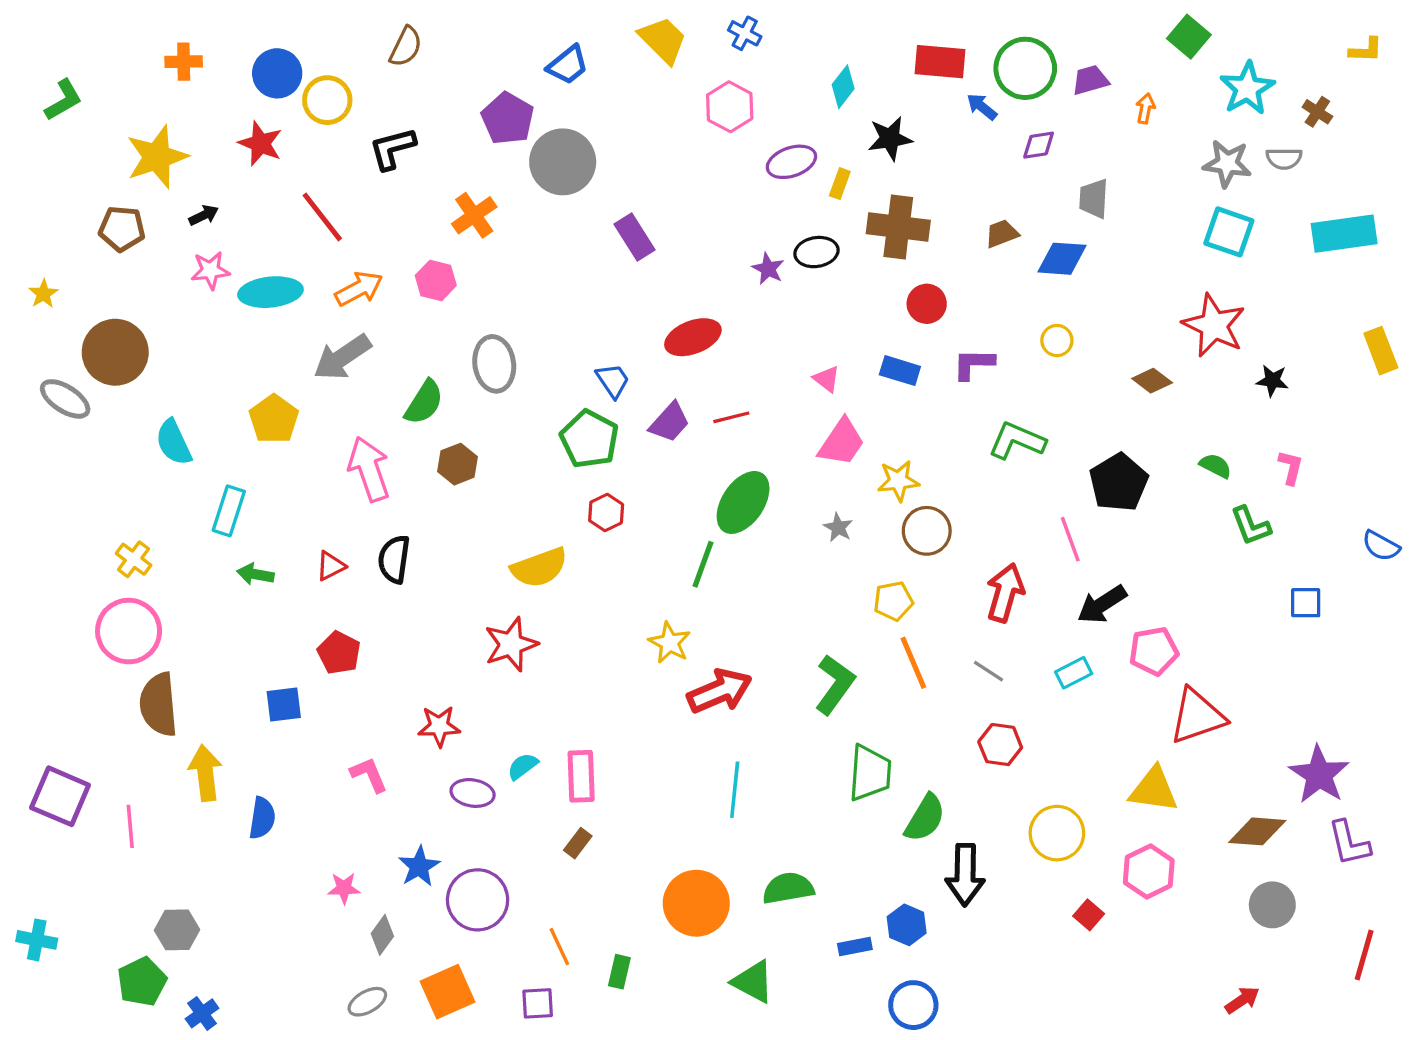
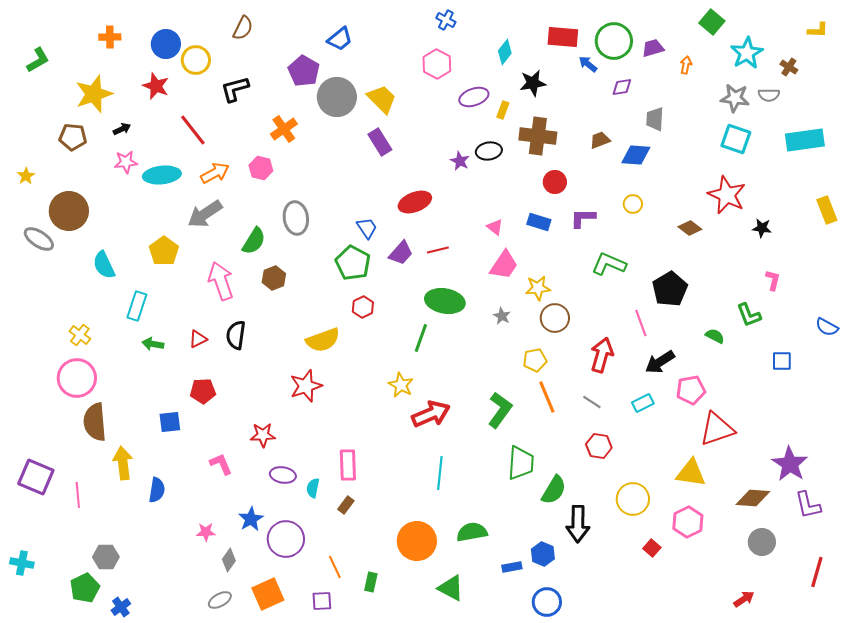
yellow trapezoid: (663, 40) -> (382, 99), moved
green semicircle: (1216, 466) -> (715, 336), moved
green ellipse: (743, 502) -> (445, 301), turned 66
red pentagon: (339, 653) -> (203, 391), turned -30
cyan semicircle: (523, 766) -> (313, 488), moved, turned -42

